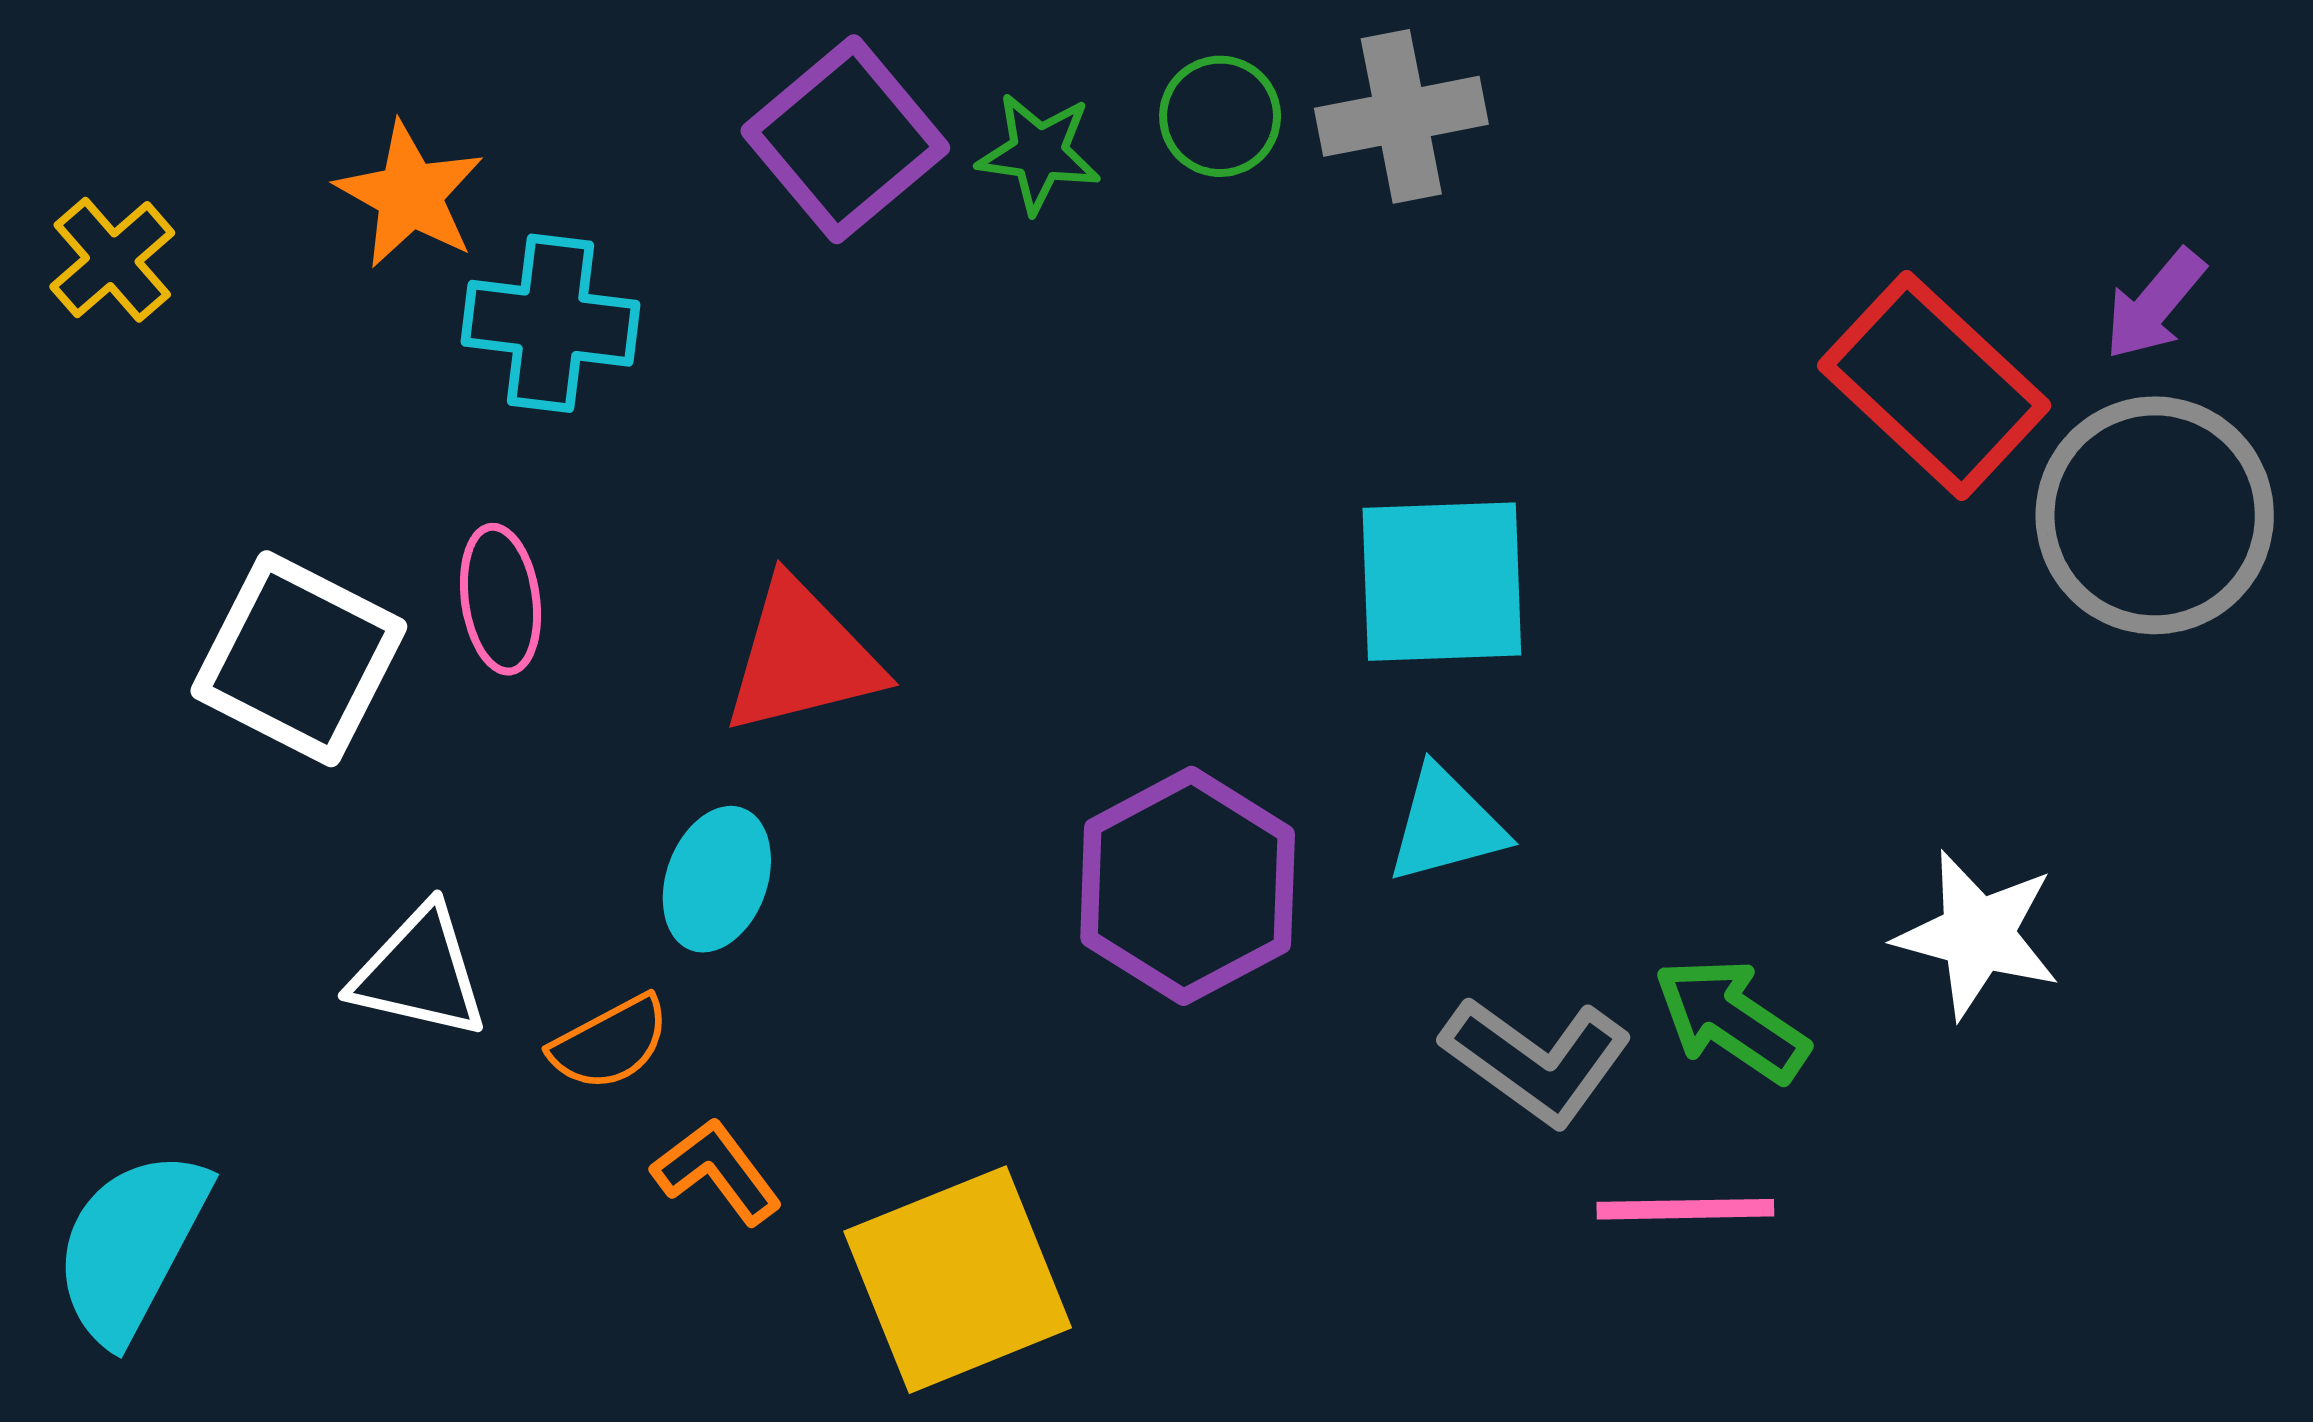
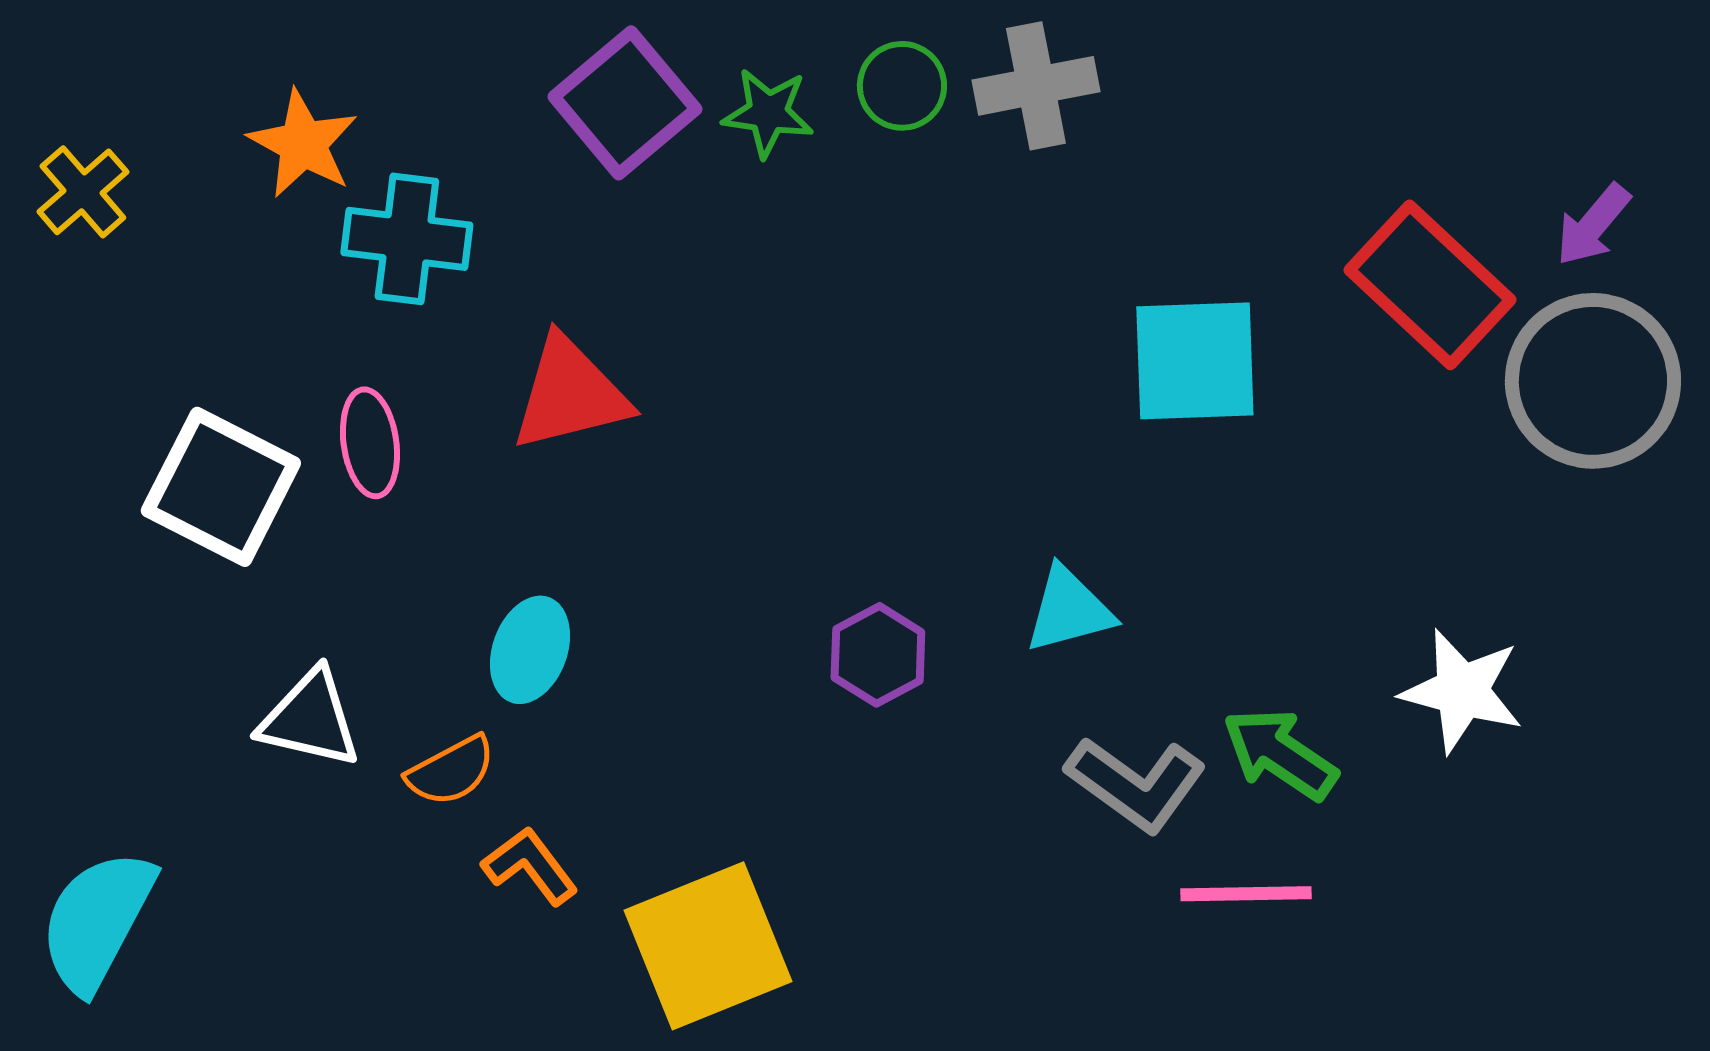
cyan square: (1442, 582) -> (1195, 361), moved
red triangle: (802, 657) -> (570, 394), moved
purple hexagon: (1188, 886) -> (878, 655), size x0.6

